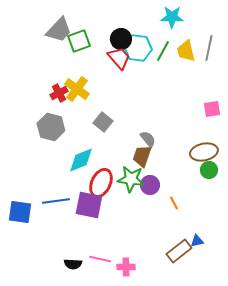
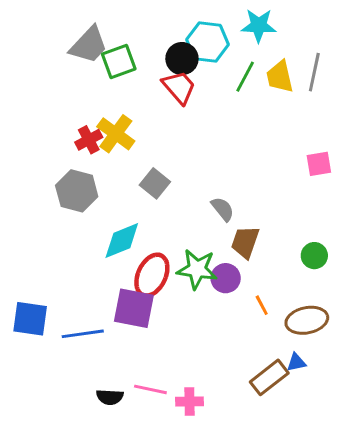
cyan hexagon: (138, 48) -> (208, 42), moved
brown ellipse: (204, 152) -> (307, 320), moved
brown trapezoid: (142, 156) -> (245, 242), moved
blue line: (56, 201) -> (83, 334), moved

